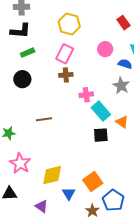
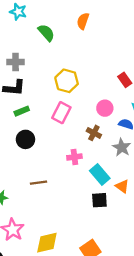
brown cross: (66, 75) -> (94, 133), moved, turned 32
black circle: (22, 79) -> (25, 139), moved
pink cross: (86, 95) -> (74, 157), moved

